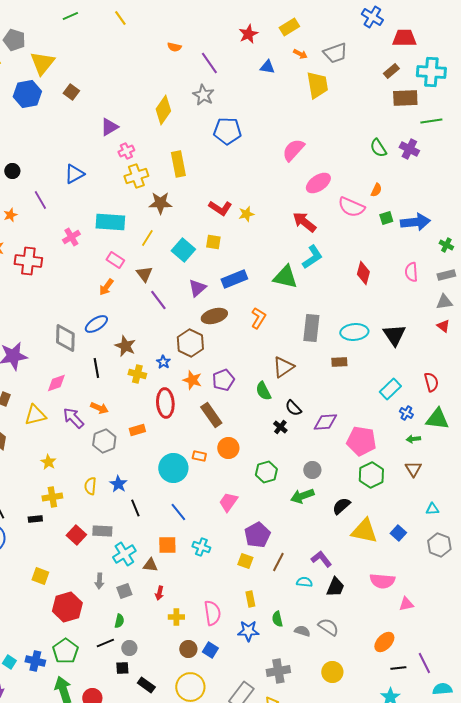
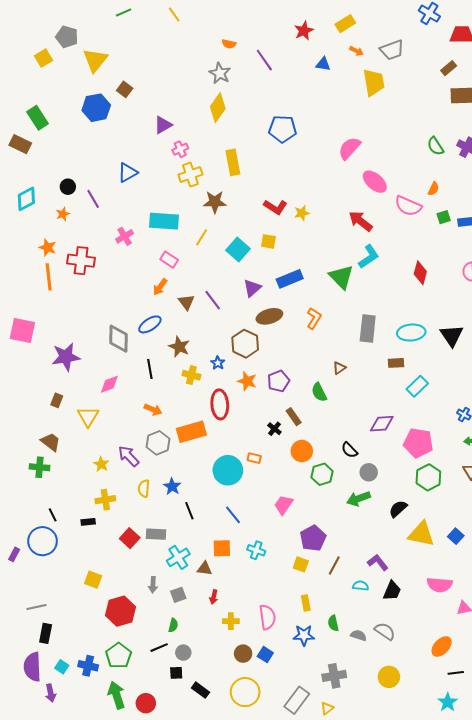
blue hexagon: (27, 94) -> (96, 108), moved
gray star: (203, 95) -> (220, 73), moved
black circle: (12, 171) -> (68, 187), moved
pink ellipse: (318, 183) -> (375, 182), turned 75
brown triangle: (144, 274) -> (186, 302), moved
green triangle: (285, 277) -> (341, 277), turned 32
brown triangle: (283, 367) -> (339, 368), size x0.6
cyan rectangle: (390, 389) -> (417, 386), moved
black semicircle: (293, 408) -> (349, 450), moved
yellow triangle: (35, 415) -> (88, 417), turned -45
brown rectangle: (211, 415) -> (294, 417), moved, size x0.7
purple arrow: (73, 418) -> (129, 456), moved
black cross: (280, 427) -> (274, 429), moved
orange rectangle: (137, 430) -> (191, 432), size x1.8
orange circle: (228, 448) -> (302, 451), moved

